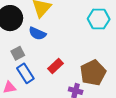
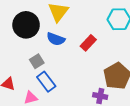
red rectangle: (55, 66) -> (88, 43), moved

